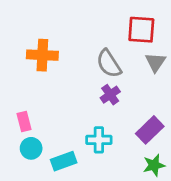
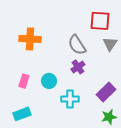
pink rectangle: (24, 121) -> (24, 81), moved, turned 32
cyan circle: (31, 148) -> (49, 81), moved
cyan rectangle: (64, 161) -> (22, 114), moved

